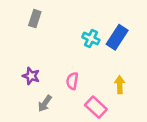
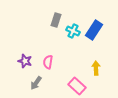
gray rectangle: (35, 19) -> (56, 20), moved
pink semicircle: (72, 81) -> (48, 62), moved

